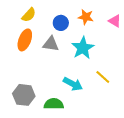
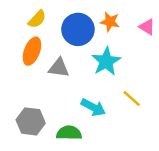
blue circle: (61, 23) -> (78, 29), size x1.6
gray triangle: (51, 44) -> (59, 68), moved

